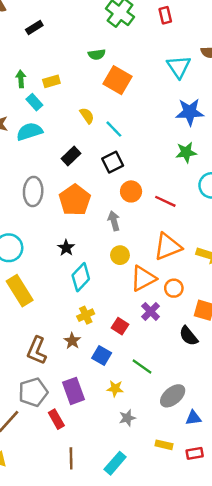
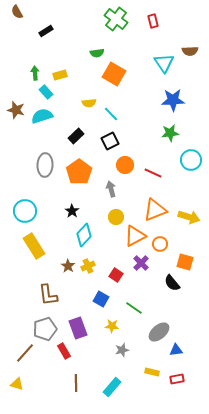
yellow semicircle: (87, 116) -> (89, 103), turned 120
brown star: (72, 341) -> (68, 266), moved
brown L-shape: (37, 351) -> (48, 295), turned -30

